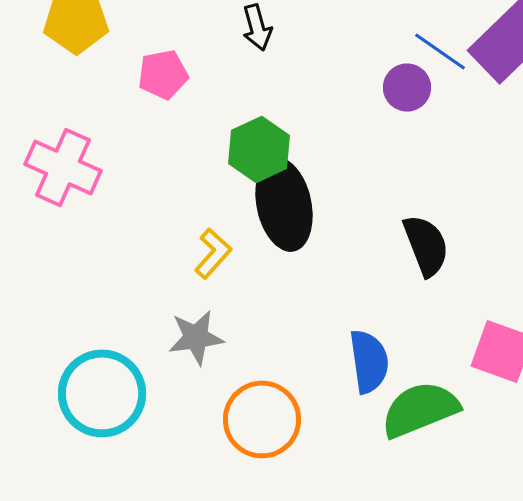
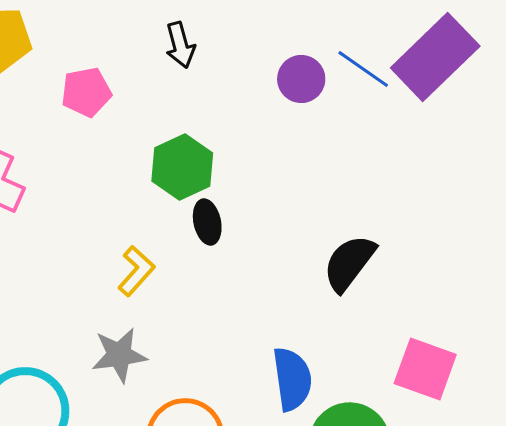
purple circle: (407, 87) -> (301, 79), moved
black ellipse: (284, 204) -> (207, 222), size x0.5
black semicircle: (426, 245) -> (349, 263), turned -122

